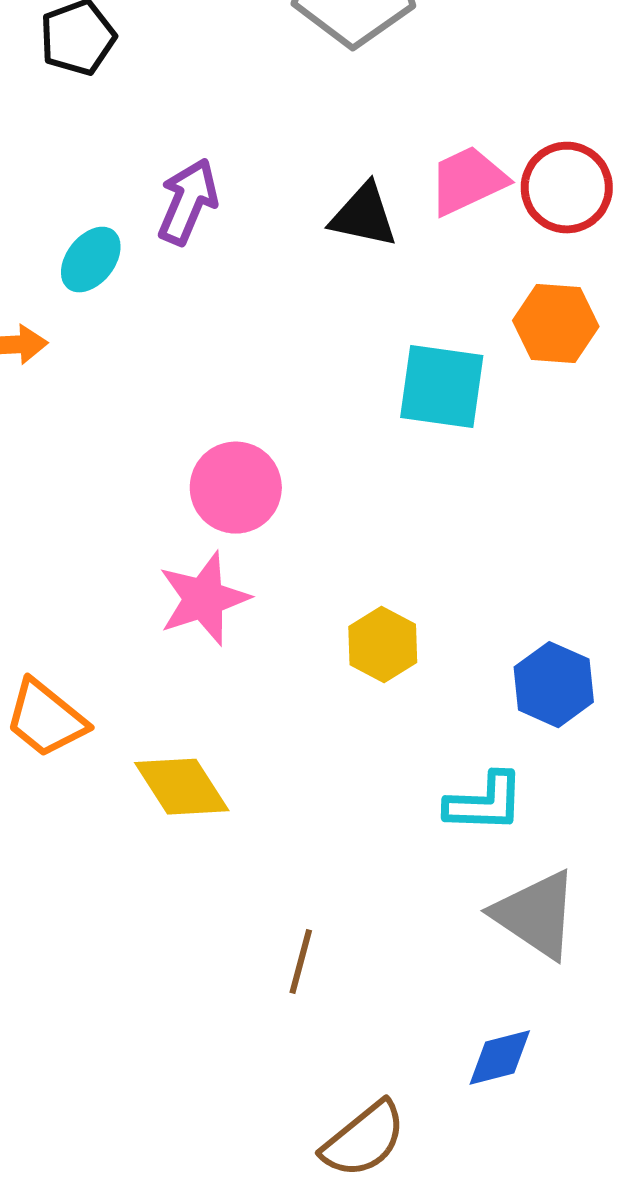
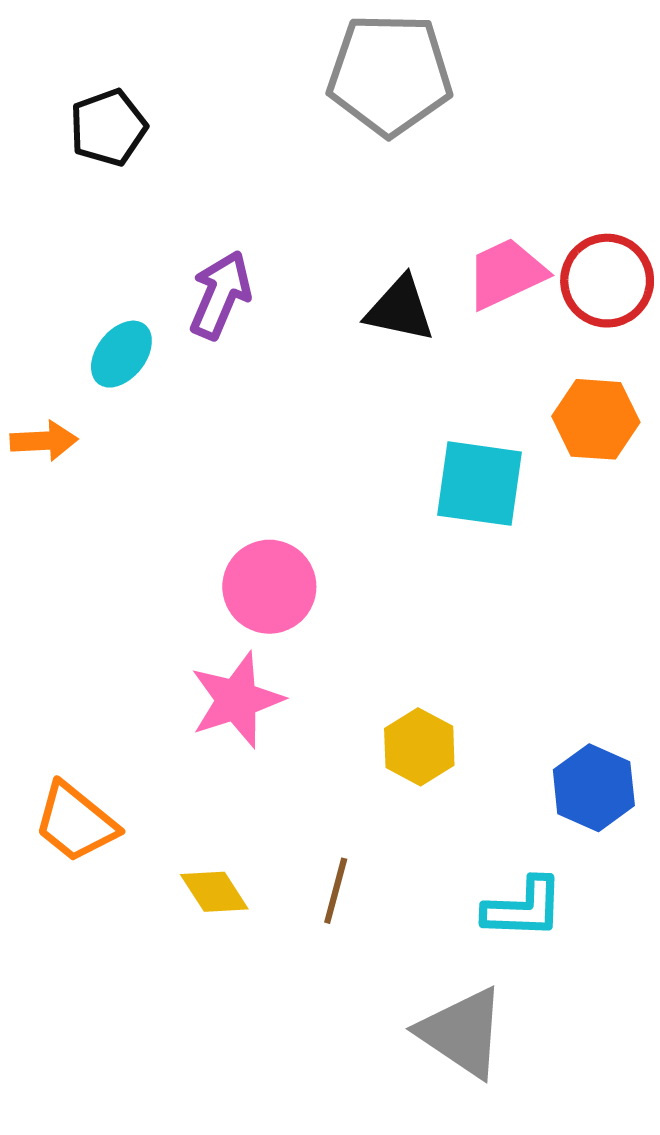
yellow diamond: (182, 787) -> (214, 892), size x0.7
gray triangle: (536, 915) -> (462, 1033), moved
brown line: (301, 962) -> (336, 891), moved

